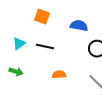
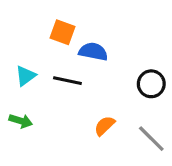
blue semicircle: (79, 26) -> (93, 52), moved
orange semicircle: (59, 75) -> (105, 126), moved, turned -40

